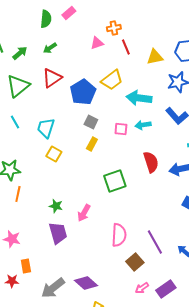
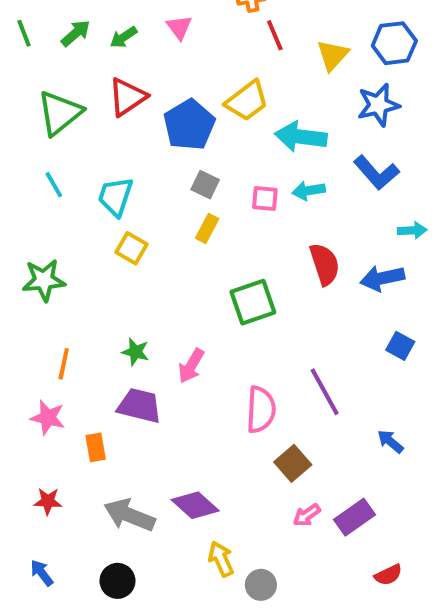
pink triangle: (97, 43) -> (179, 27), moved, turned -48
green arrow: (20, 53) -> (76, 33), moved
yellow triangle: (155, 57) -> (333, 55), turned -36
orange line: (18, 194) -> (64, 364), moved
purple trapezoid: (58, 233) -> (139, 406), turned -60
purple line: (155, 242) -> (325, 392), moved
orange rectangle: (26, 266) -> (96, 447), moved
gray arrow: (53, 288) -> (129, 515), turned 60

